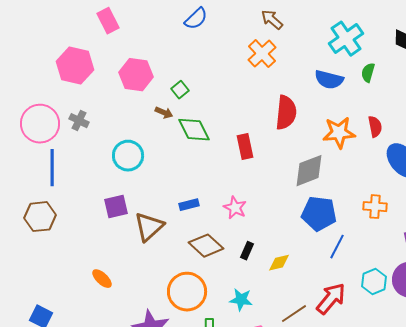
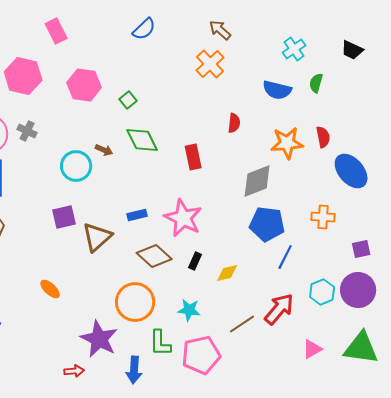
cyan cross: (346, 39) -> (294, 49), size x0.7
brown arrow: (164, 113) -> (104, 150), moved
red semicircle: (286, 113) -> (234, 123), size x0.6
pink star: (235, 208) -> (183, 218), size x1.6

